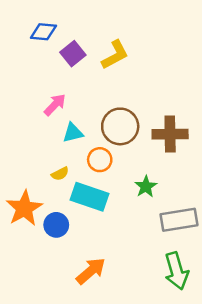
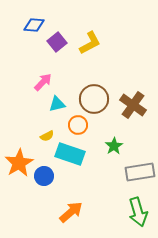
brown cross: (170, 134) -> (133, 105), turned 36

